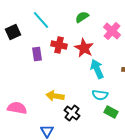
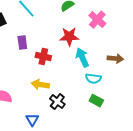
red cross: (59, 45) -> (43, 57), moved
red star: (84, 48) -> (69, 37), turned -30
cyan semicircle: (100, 95) -> (93, 79), moved

